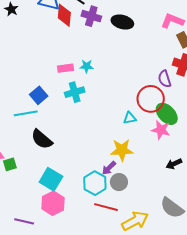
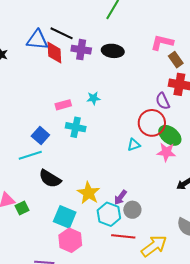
cyan star: (87, 66) -> (94, 98), moved
cyan cross: (75, 92) -> (76, 127), turned 36
yellow star: (122, 150) -> (88, 193), moved, turned -30

